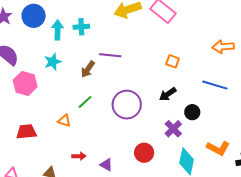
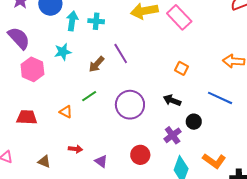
purple line: (110, 55) -> (121, 54), turned 45
black arrow: (168, 94) -> (172, 100), turned 48

